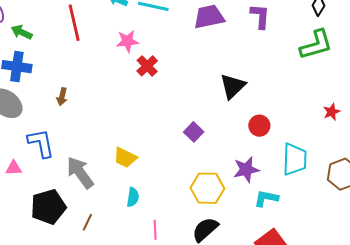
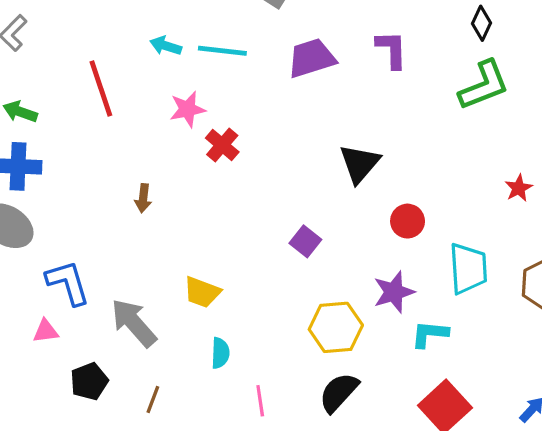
brown arrow: (62, 97) -> (143, 198), moved
pink triangle: (14, 168) -> (46, 331), moved
black pentagon: (48, 207) -> (89, 381), size x0.7

